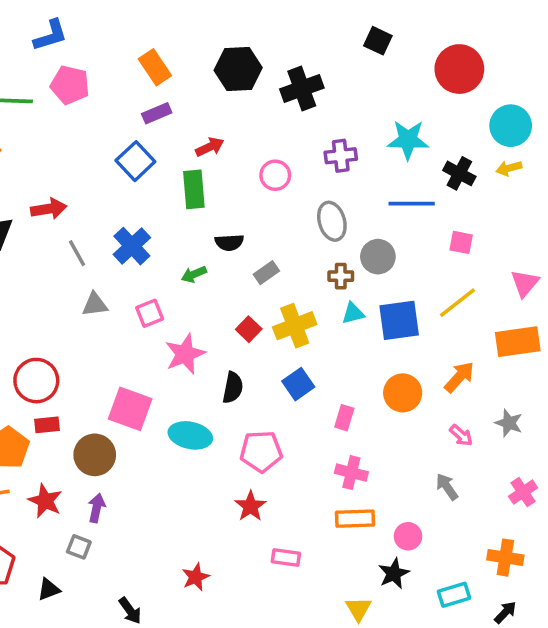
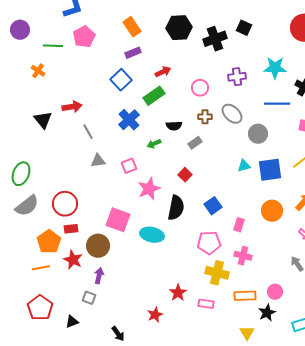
black square: (378, 41) -> (244, 28), moved
pink pentagon: (70, 85) -> (84, 37), turned 30
green rectangle: (194, 189) -> (154, 96), turned 60
gray ellipse: (332, 221) -> (232, 114), turned -30
blue cross: (132, 246) -> (129, 120), moved
brown cross: (341, 276) -> (205, 117), moved
yellow cross: (295, 326) -> (217, 273), moved, turned 35
black semicircle: (233, 388) -> (176, 208), size x1.4
pink pentagon: (261, 451) -> (209, 243), moved
red star: (45, 501) -> (73, 260), moved
red star: (250, 506) -> (178, 293), moved
orange rectangle: (355, 519) -> (245, 296), moved

